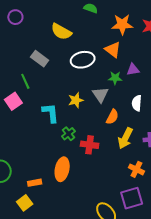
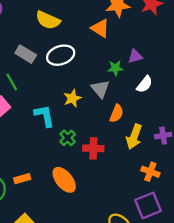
orange triangle: (113, 50) -> (100, 28), moved
white ellipse: (83, 60) -> (61, 55), moved
white semicircle: (137, 103) -> (145, 84), moved, turned -140
orange ellipse: (62, 169) -> (64, 180), turned -45
orange rectangle: (35, 183) -> (22, 179), moved

